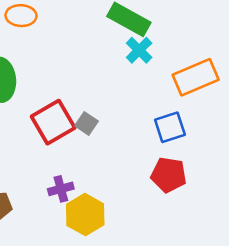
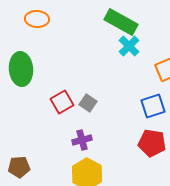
red square: (53, 122) -> (62, 102), size x0.7
purple cross: (61, 189) -> (82, 140), moved

